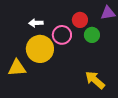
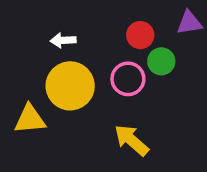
pink circle: (62, 35) -> (128, 79), moved
yellow arrow: (95, 80) -> (131, 140), moved

